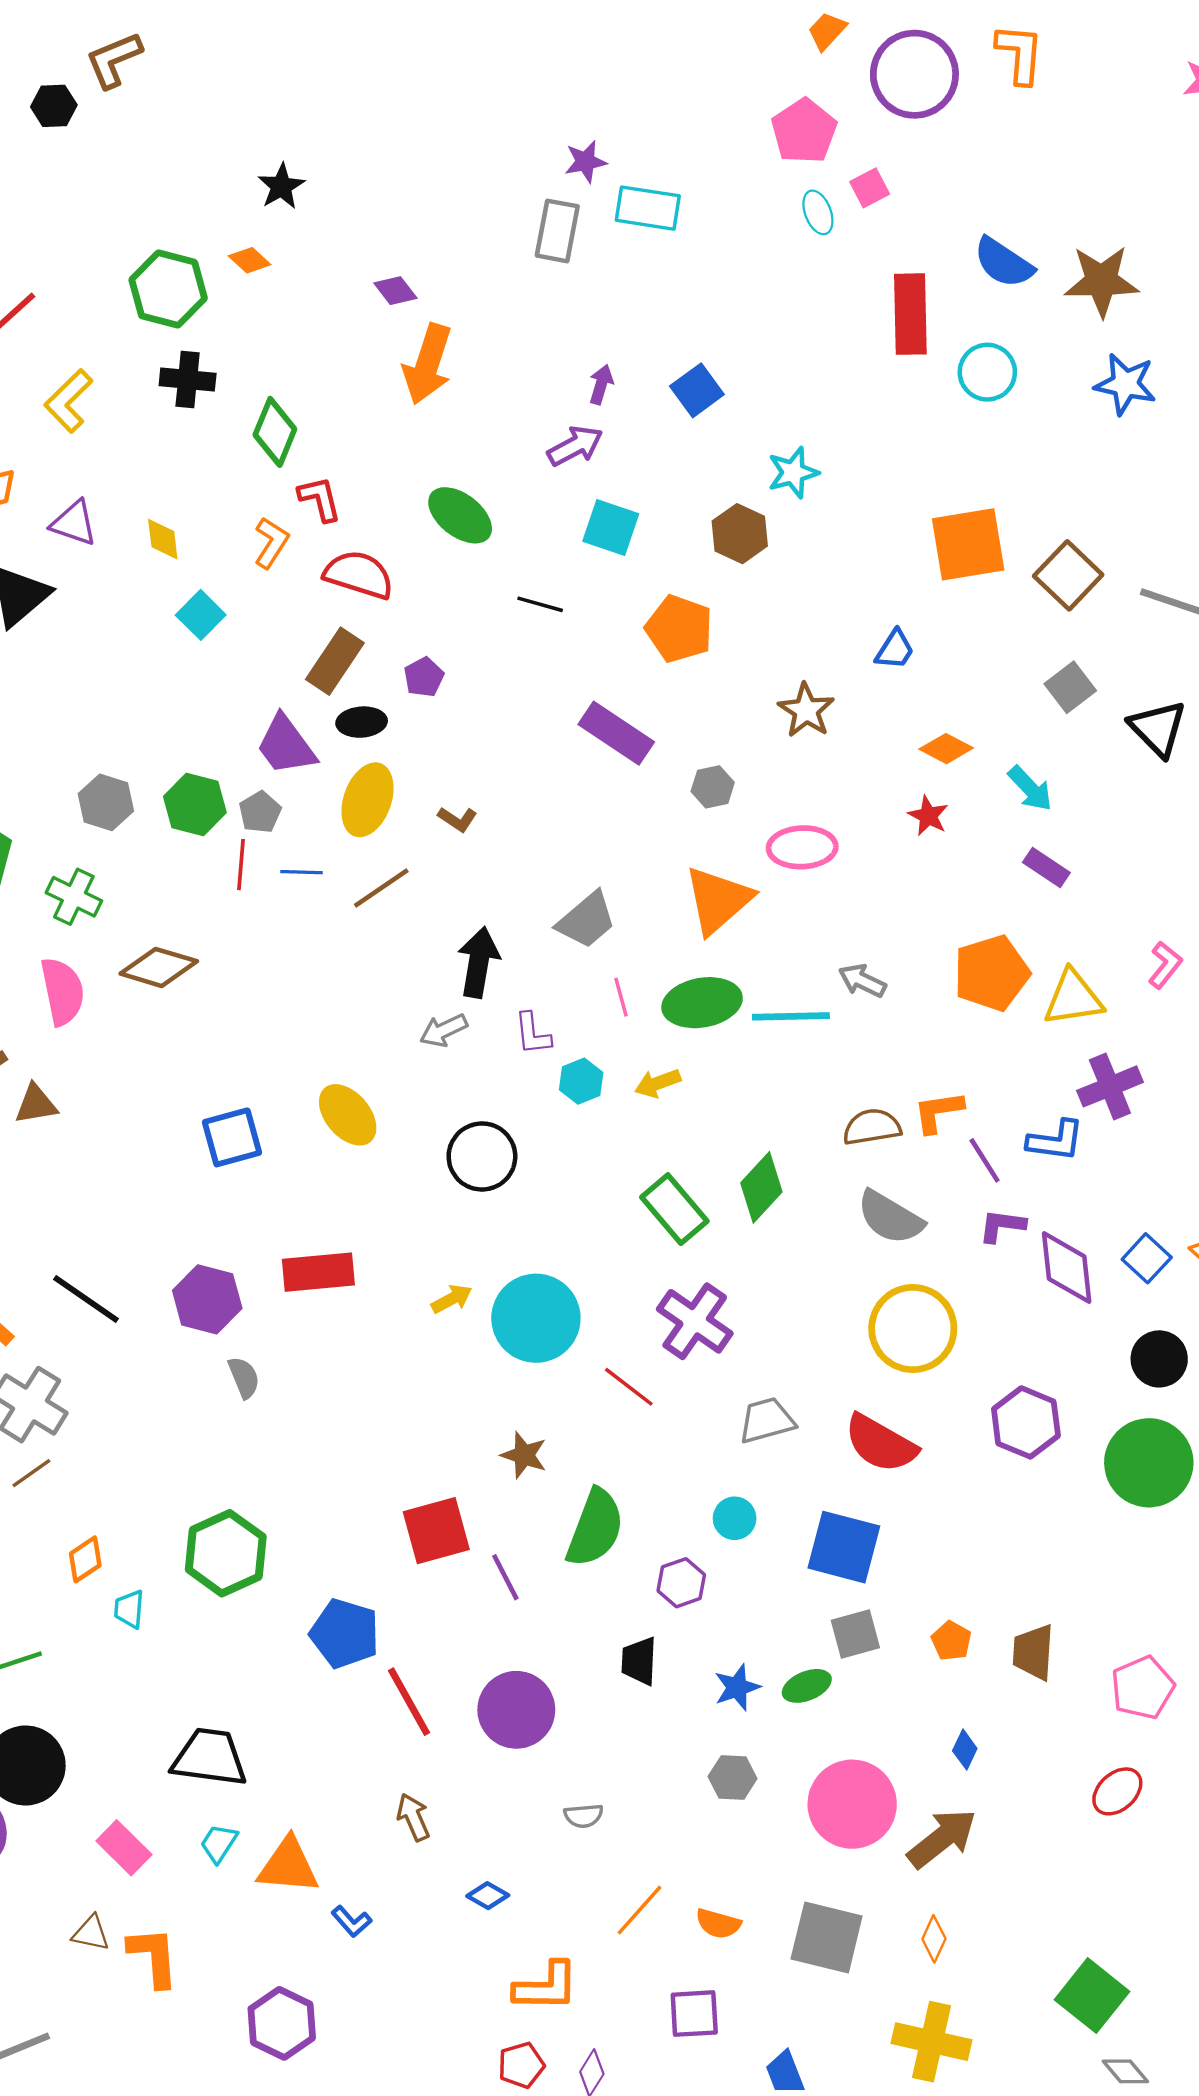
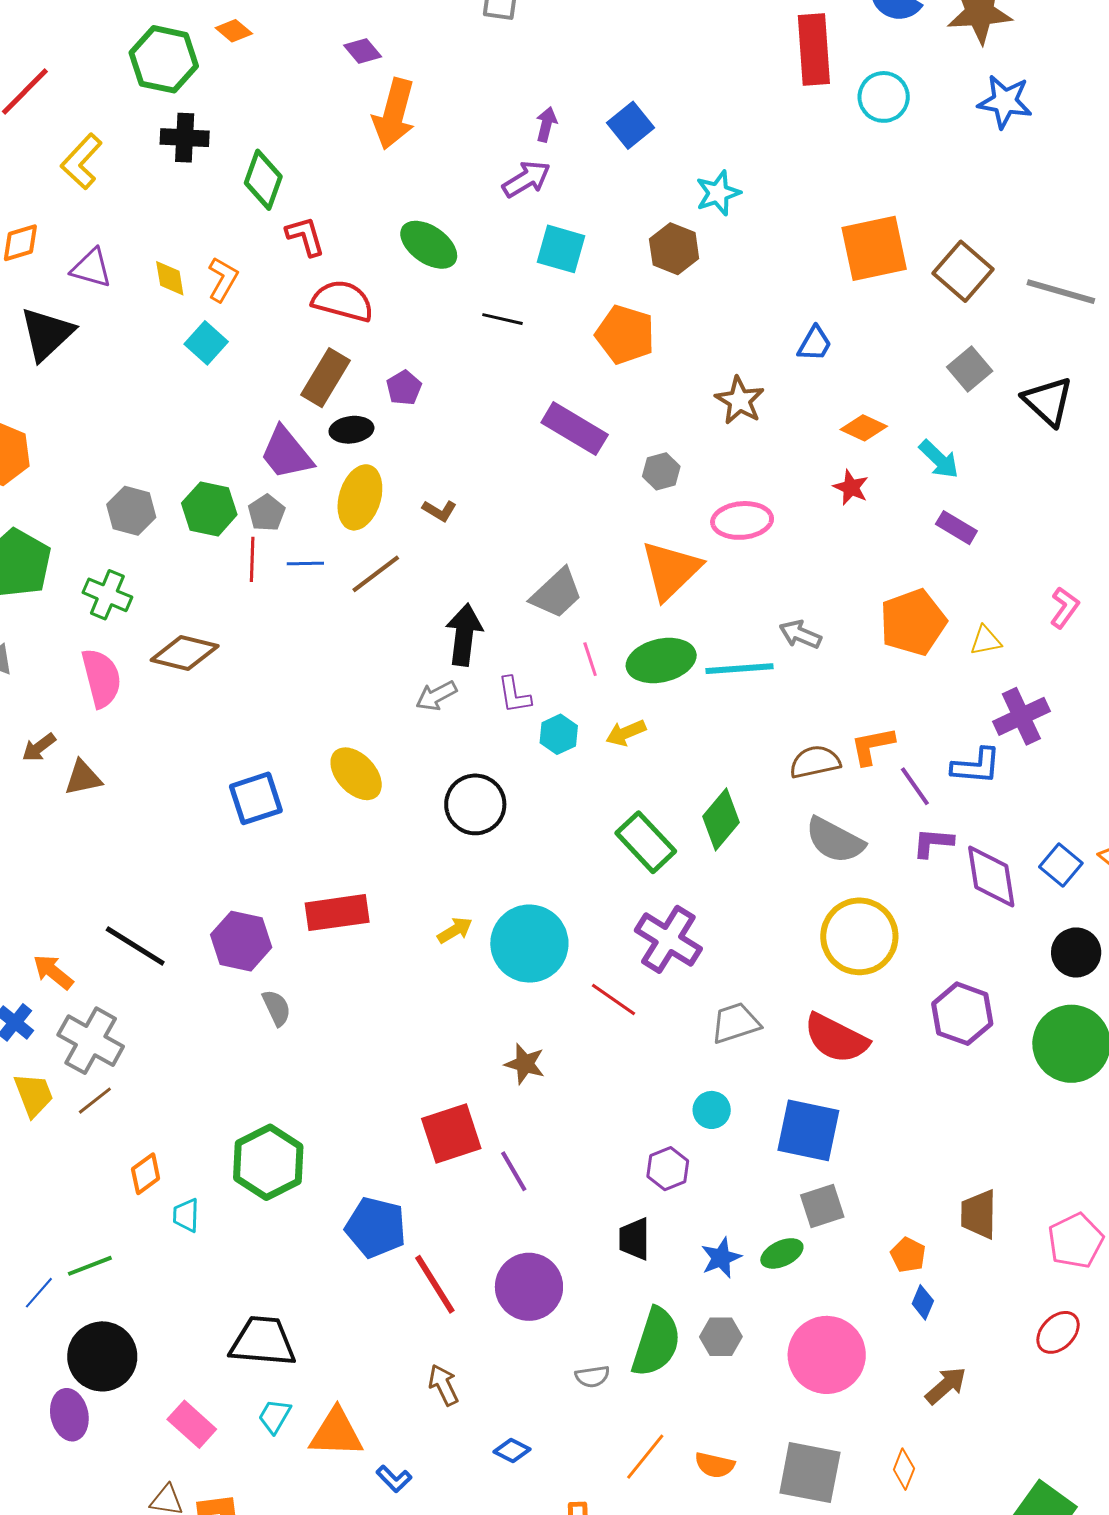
orange L-shape: (271, 543) -> (223, 279), moved
yellow triangle: (1073, 998) -> (986, 641), size x0.6
green semicircle: (595, 1528) -> (656, 1342), moved
orange pentagon: (951, 1641) -> (908, 1255), moved
brown arrow: (942, 1838) -> (946, 1386), moved, size x0.7

